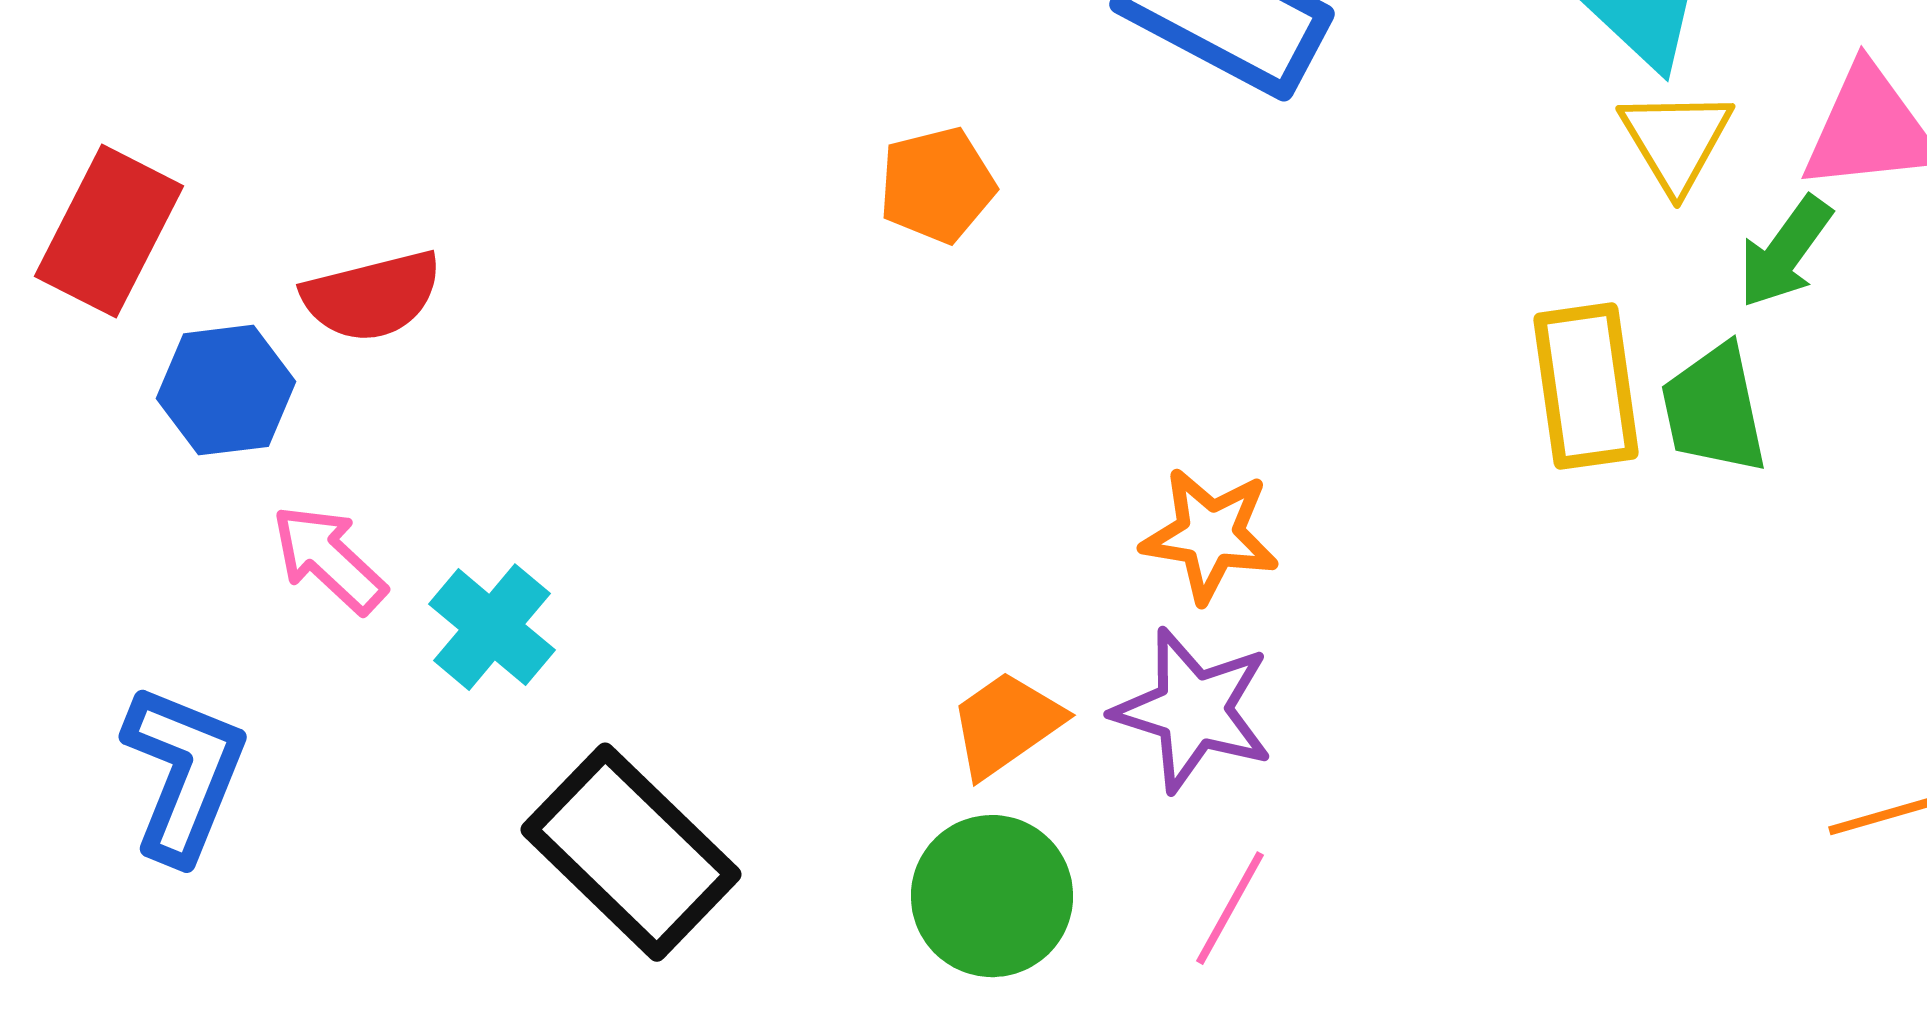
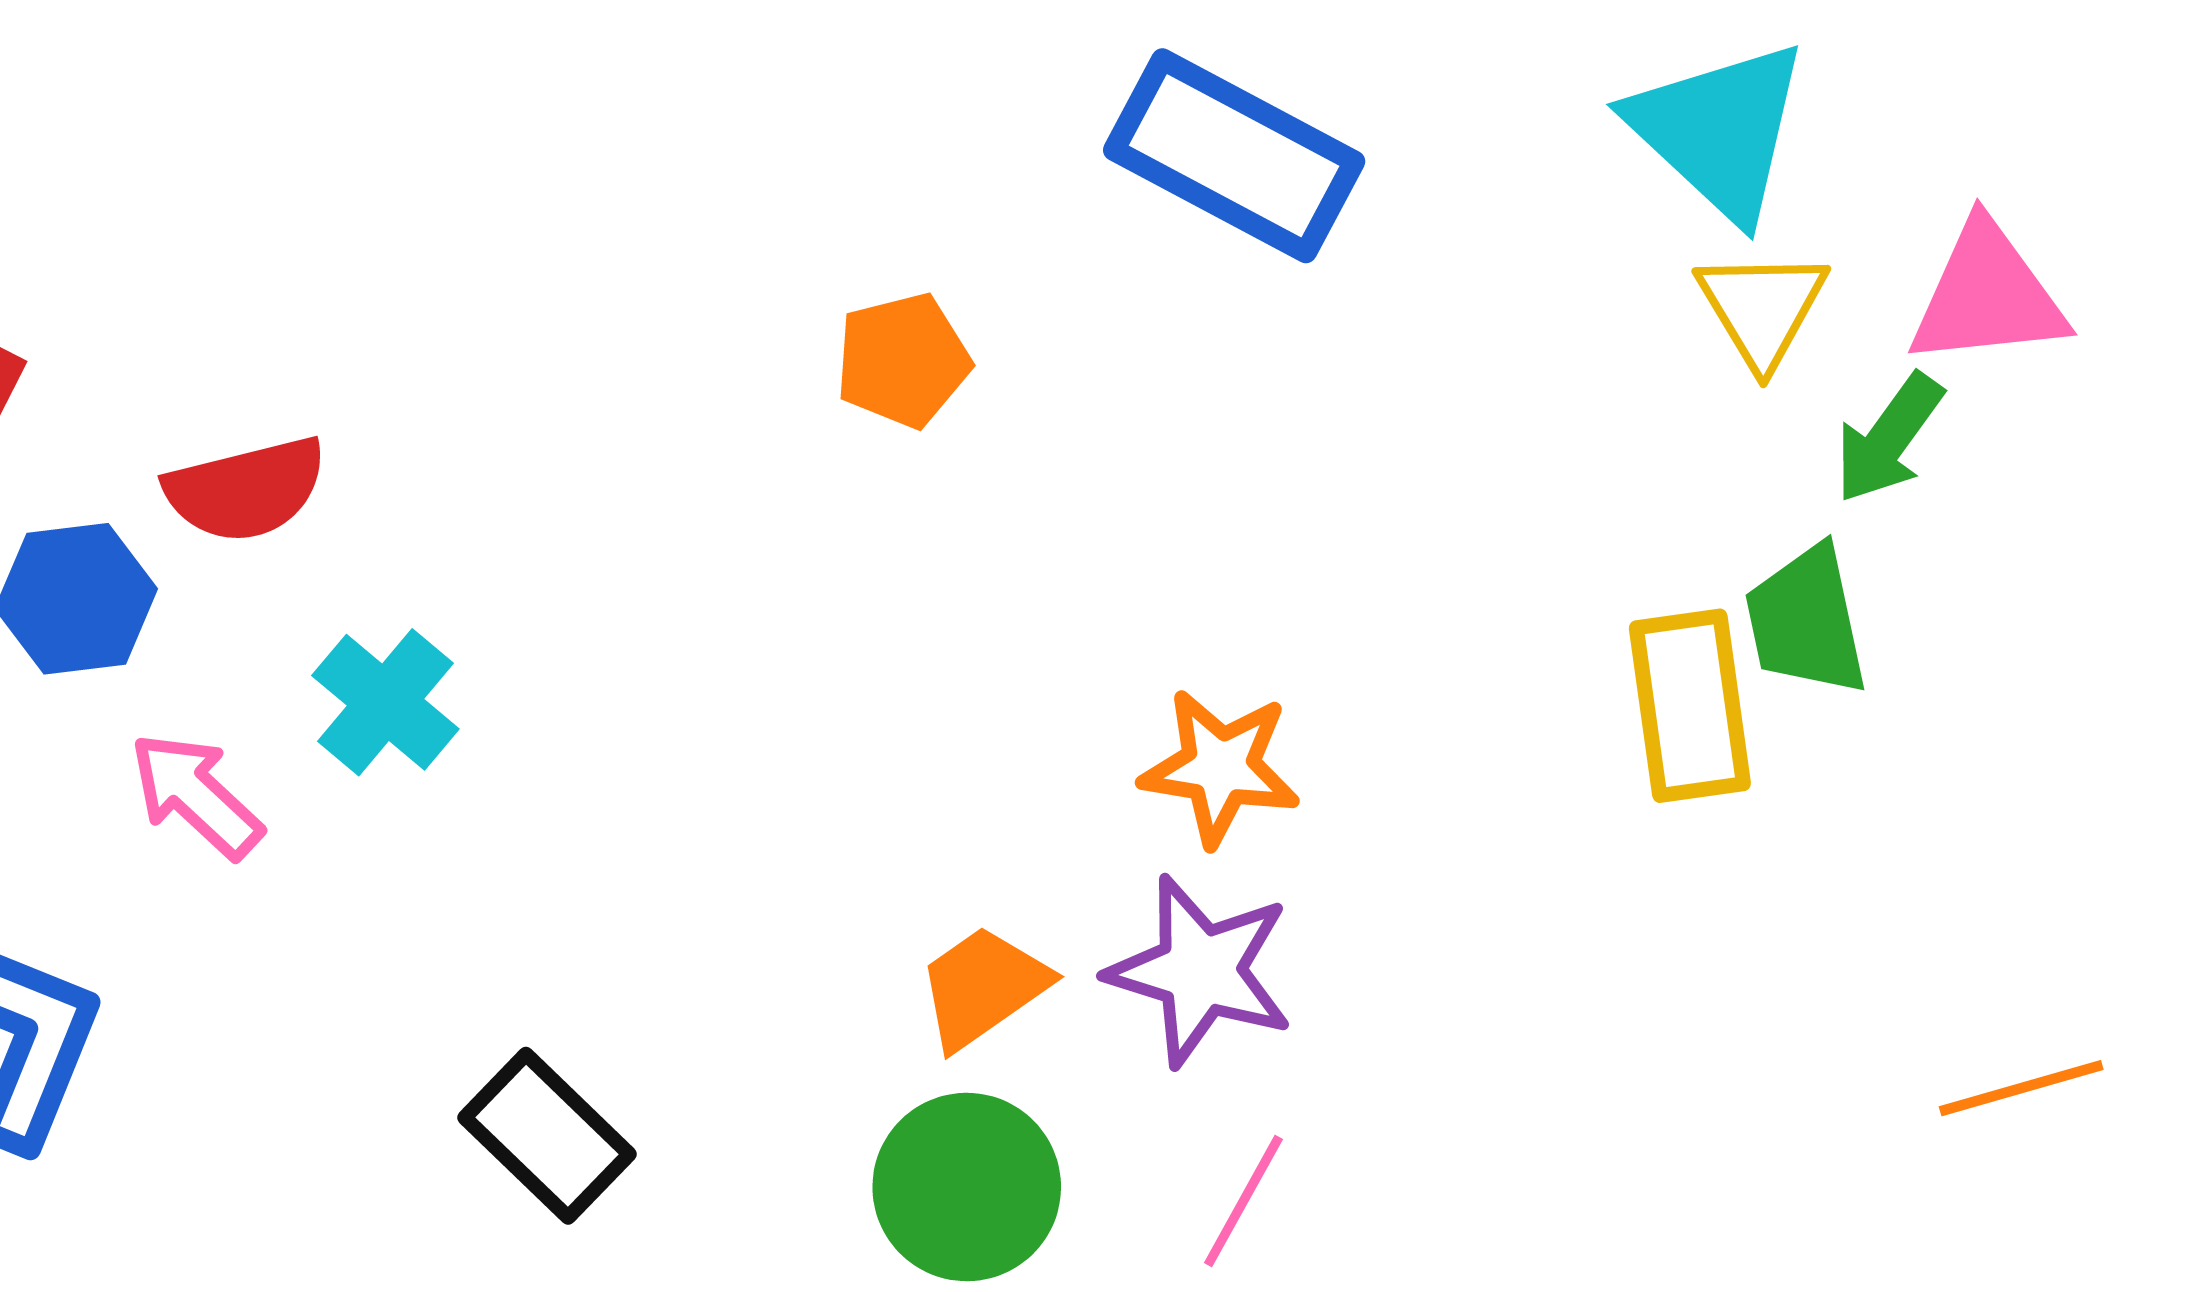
yellow rectangle: (1586, 386) -> (1690, 706), moved
cyan cross: (492, 627) -> (385, 702), moved
black rectangle: (631, 852) -> (547, 1136), size x0.7

